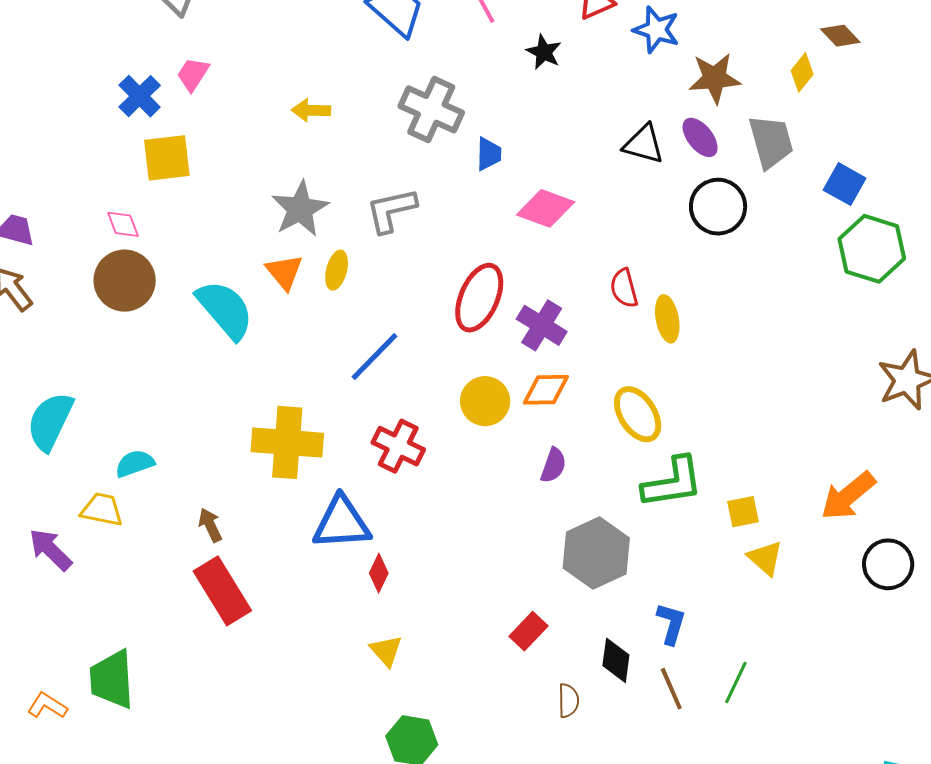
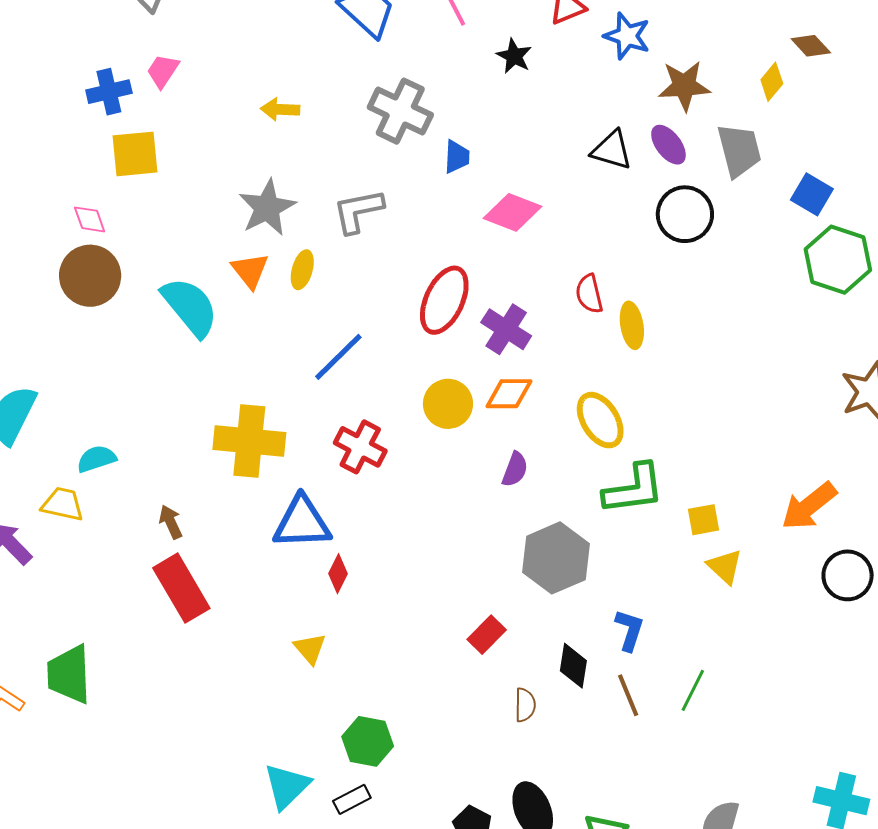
blue cross: (140, 96) -> (109, 92), turned 30
yellow triangle: (386, 651) -> (310, 649), moved

